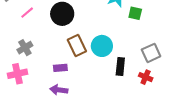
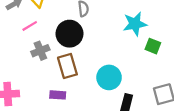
brown rectangle: (77, 45) -> (67, 66), moved
gray cross: (25, 48) -> (40, 51), moved

